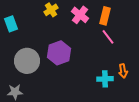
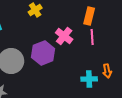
pink cross: (80, 15) -> (64, 36), moved
pink line: (108, 37) -> (92, 37), turned 35

